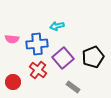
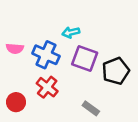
blue cross: (37, 44) -> (46, 55), turned 30
purple square: (63, 58) -> (85, 59), moved, turned -30

